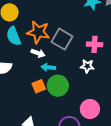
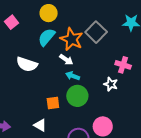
cyan semicircle: (14, 36) -> (47, 37), turned 48
gray square: (62, 39) -> (96, 32), moved
orange square: (39, 86) -> (53, 103), moved

